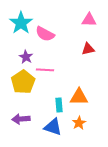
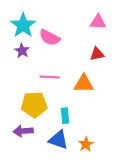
purple star: (26, 57) -> (22, 51), moved
yellow pentagon: (23, 82) -> (34, 105), moved, turned 30
orange triangle: (79, 97) -> (84, 84), moved
orange star: (79, 123) -> (86, 144), moved

